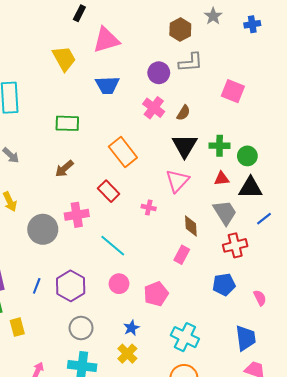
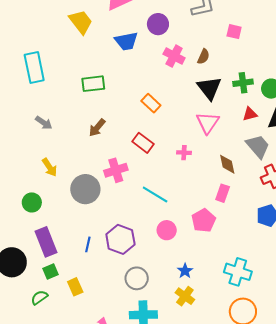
purple circle: (159, 73) -> (158, 24), moved
pink square: (233, 91) -> (234, 32), moved, size x0.7
orange rectangle: (123, 152) -> (151, 103), size x0.7
pink pentagon: (156, 294) -> (204, 220), moved

